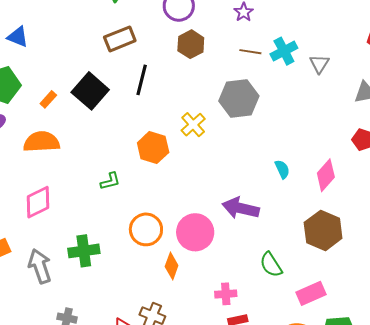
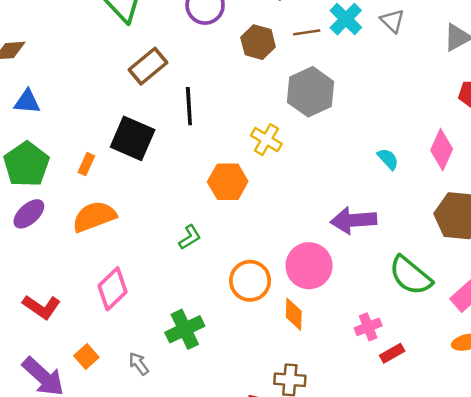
brown hexagon: (191, 44) -> (258, 42), moved
green semicircle: (271, 265) -> (410, 276), size x1.4
gray arrow: (40, 266) -> (139, 364), size x0.6

